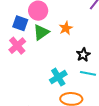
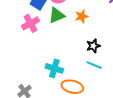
cyan cross: (58, 77) -> (54, 68), moved, turned 36

